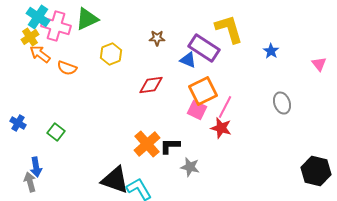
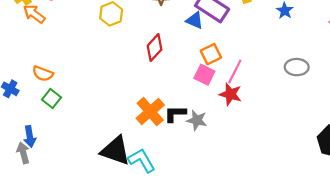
orange semicircle: (67, 68) -> (43, 74), moved
red diamond: (151, 85) -> (155, 48), turned -40
orange square: (203, 91) -> (211, 54), size x0.7
gray ellipse: (282, 103) -> (297, 67), turned -70
gray star: (190, 167) -> (197, 120), moved

